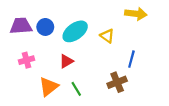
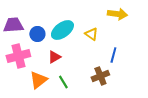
blue circle: (45, 27) -> (37, 34), moved
pink cross: (27, 60) -> (18, 56), size x1.6

